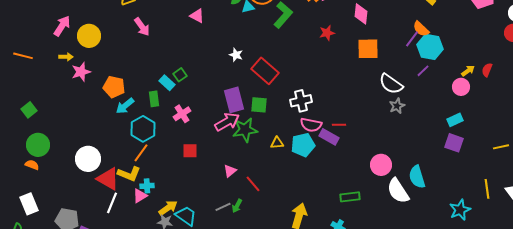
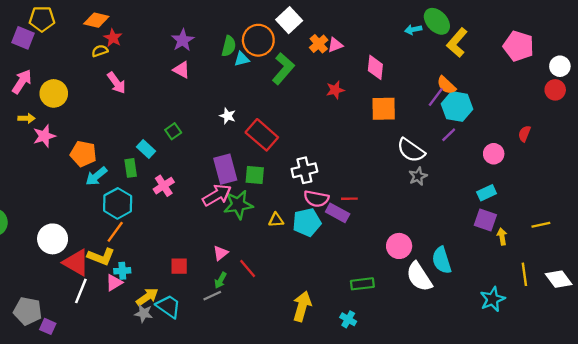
yellow arrow: (468, 71) -> (502, 237), moved, turned -64
green square: (180, 75) -> (173, 131), moved
red square: (190, 151) -> (179, 266), moved
green arrow: (237, 206) -> (220, 280), moved

